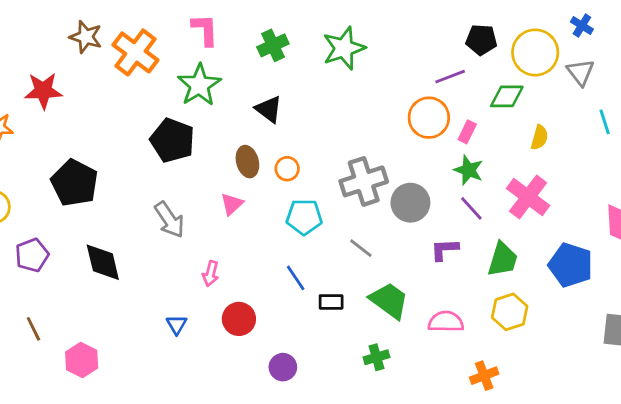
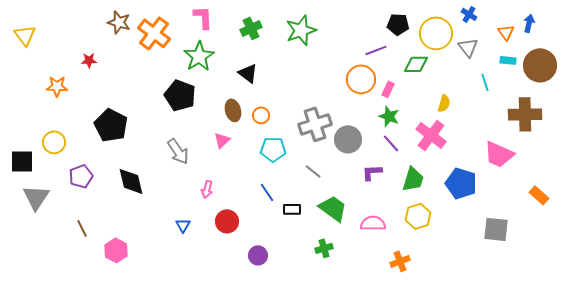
red star: (43, 91) -> (89, 60), size x0.6
yellow semicircle: (539, 137) -> (444, 103), moved

